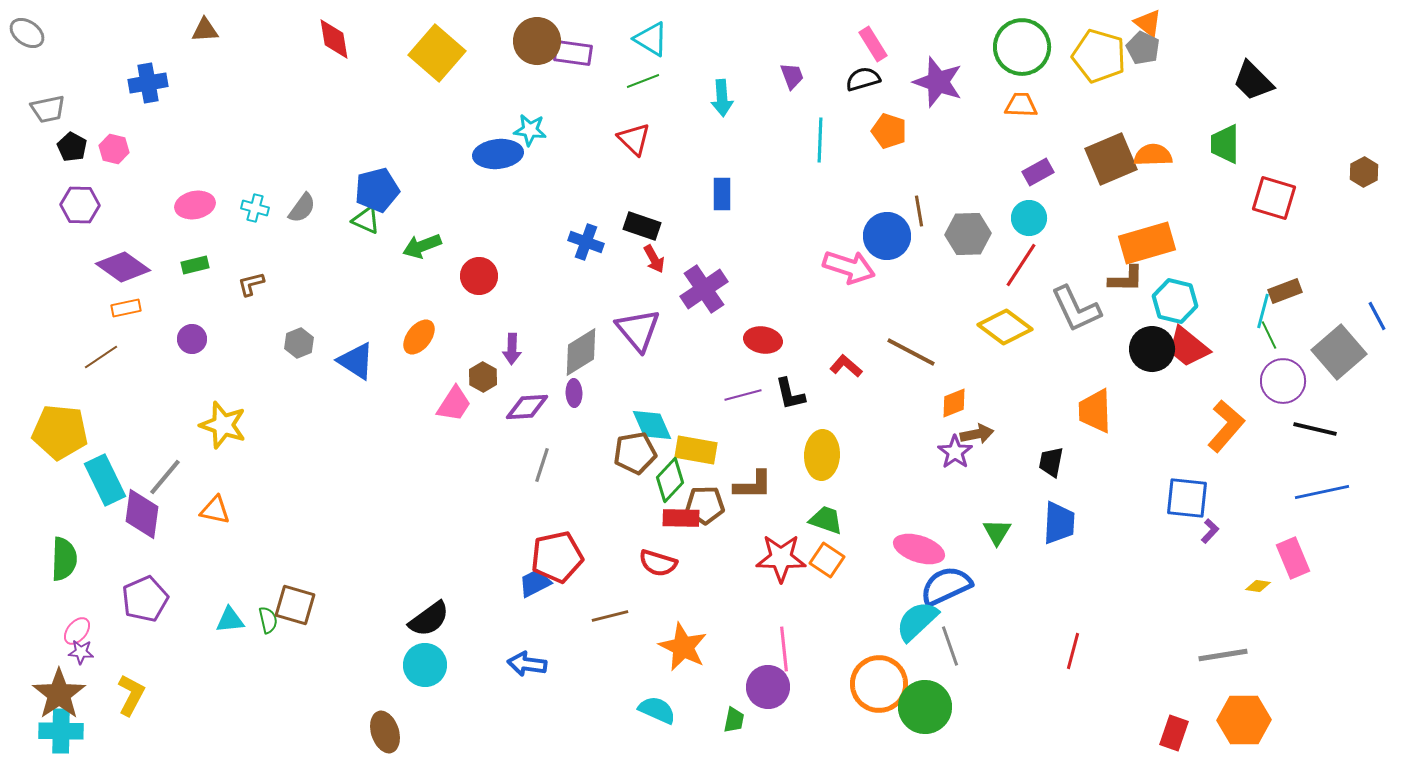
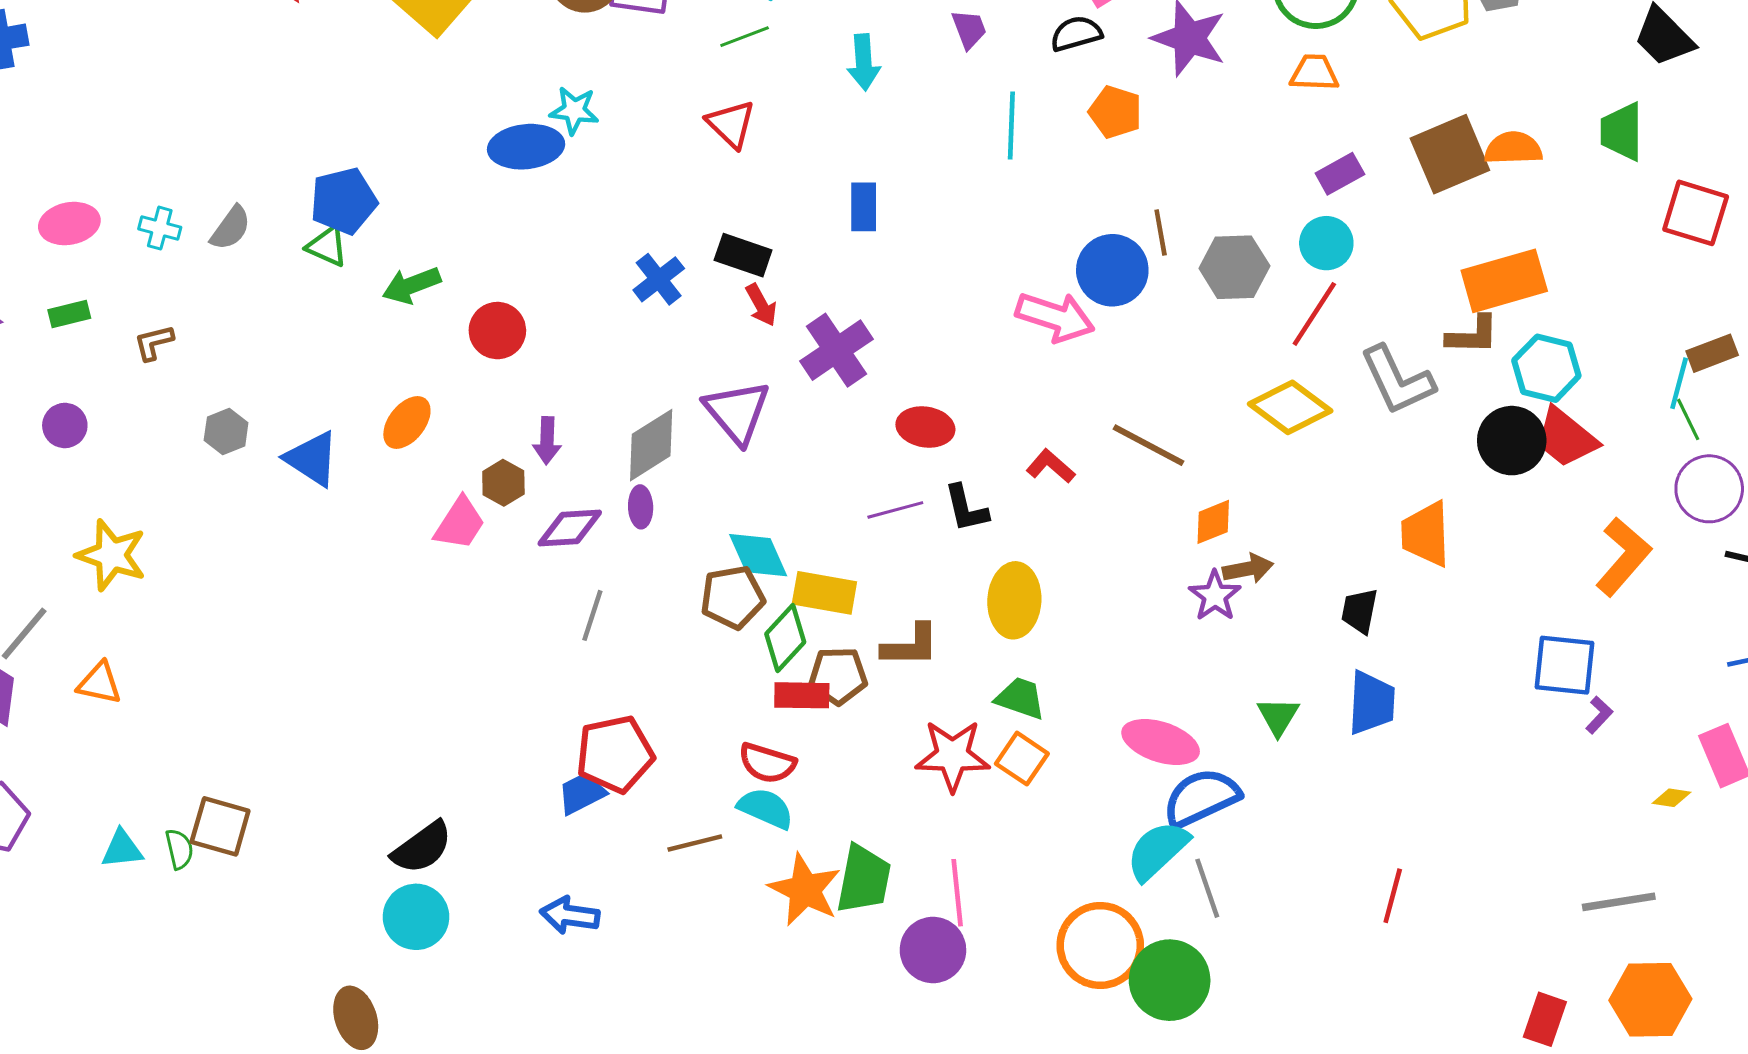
blue cross: (586, 242) -> (659, 279), turned 32
cyan semicircle: (657, 710) -> (766, 808), moved
green trapezoid: (734, 720) -> (864, 879), moved, size x1.8

